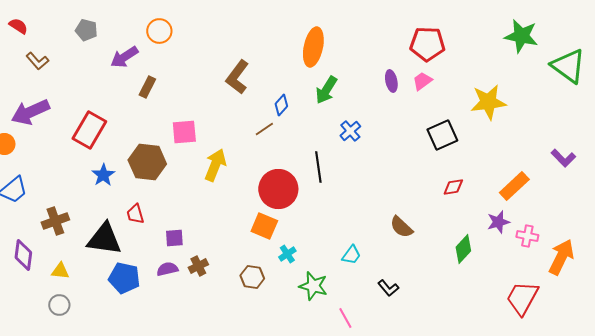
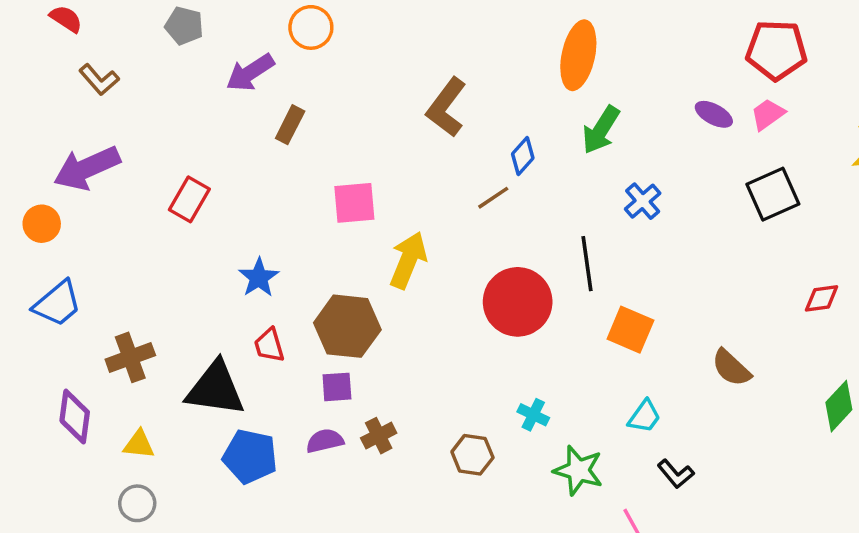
purple ellipse: (391, 81) -> (714, 114), turned -50
red rectangle: (89, 130) -> (189, 199), size x0.7
black square: (442, 135) -> (773, 194), moved
brown hexagon: (147, 162) -> (347, 326), moved
blue star: (103, 175) -> (259, 278), moved
orange square: (264, 226) -> (630, 330), moved
cyan cross: (287, 254) -> (533, 415), turned -30
black L-shape: (388, 288) -> (676, 474), moved

